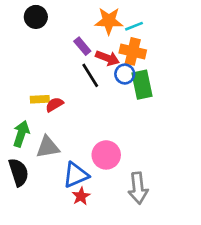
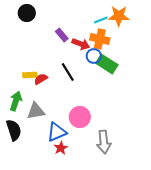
orange star: (109, 21) -> (119, 16), moved
black line: (90, 75) -> (68, 72), moved
green rectangle: (142, 85) -> (107, 64), turned -45

